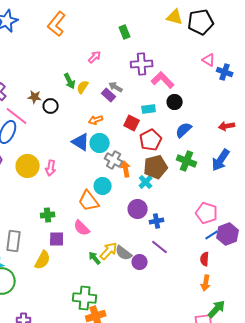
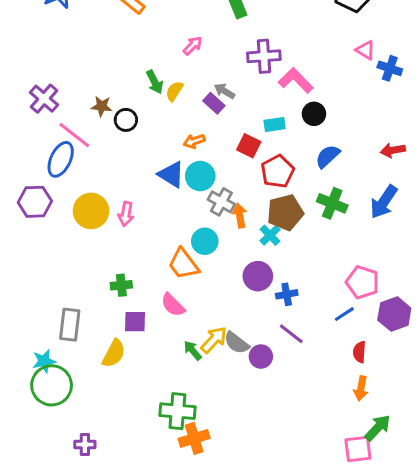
blue line: (212, 235) -> (344, 314), moved

